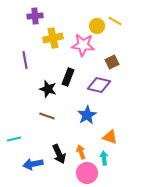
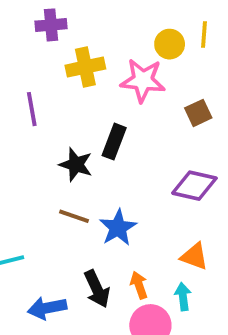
yellow line: (115, 21) -> (204, 35), turned 64
purple diamond: (99, 85) -> (194, 186), moved
blue star: (87, 115) -> (118, 228), moved

